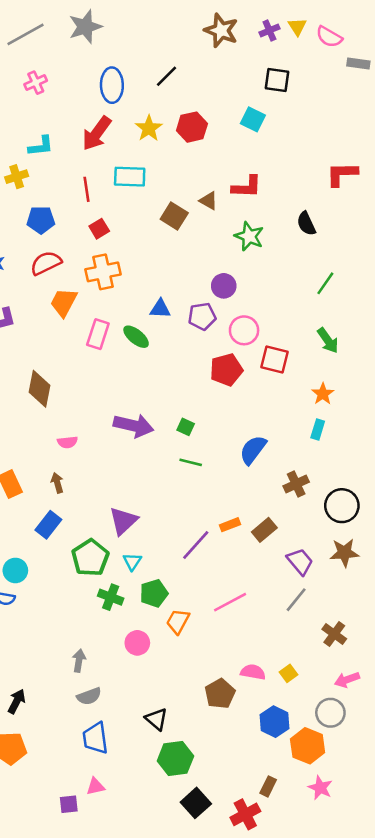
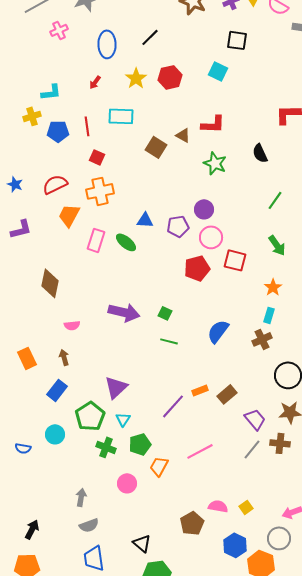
pink cross: (36, 83) -> (59, 30), moved
red arrow: (97, 133) -> (95, 82), size x0.5
blue pentagon: (41, 220) -> (58, 131), moved
red square: (99, 229) -> (97, 157), turned -35
purple circle: (224, 286) -> (204, 209), moved
brown cross: (296, 484) -> (262, 339), moved
cyan circle: (15, 570) -> (55, 434), moved
brown cross: (334, 634) -> (280, 443), moved, turned -30

